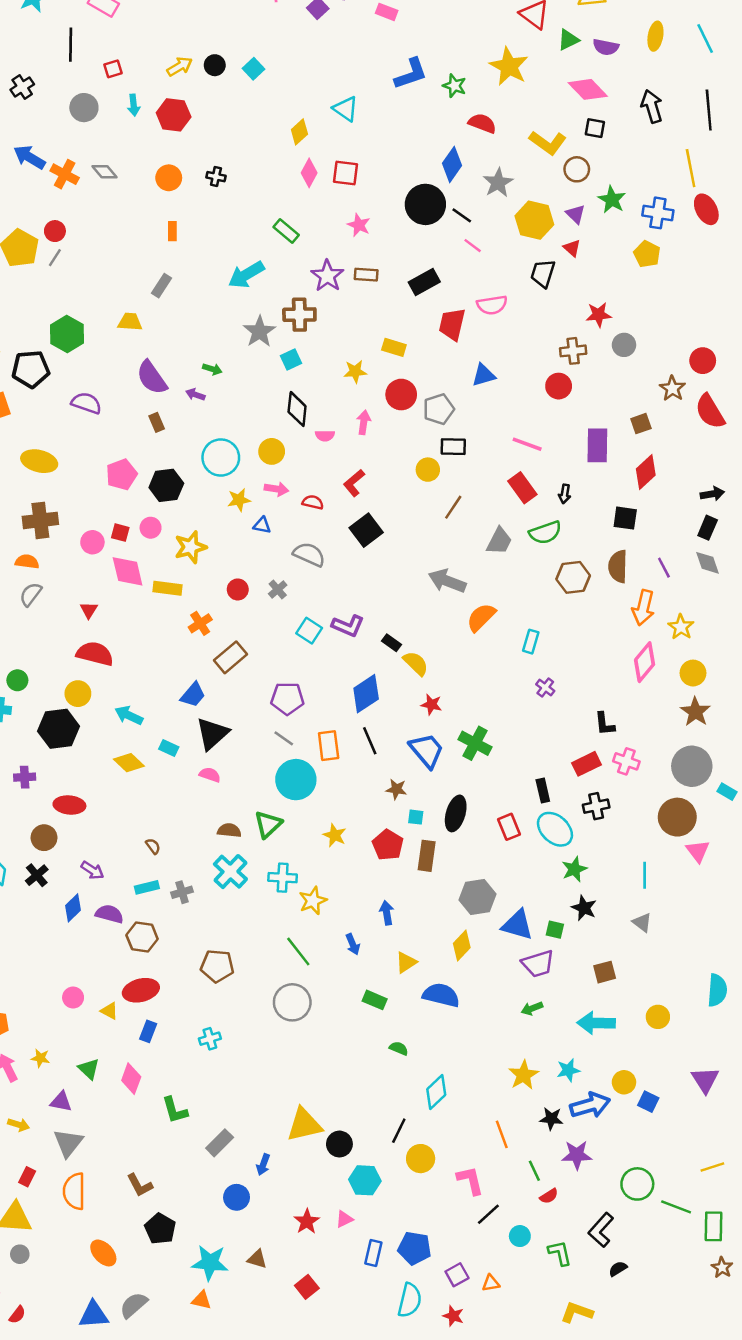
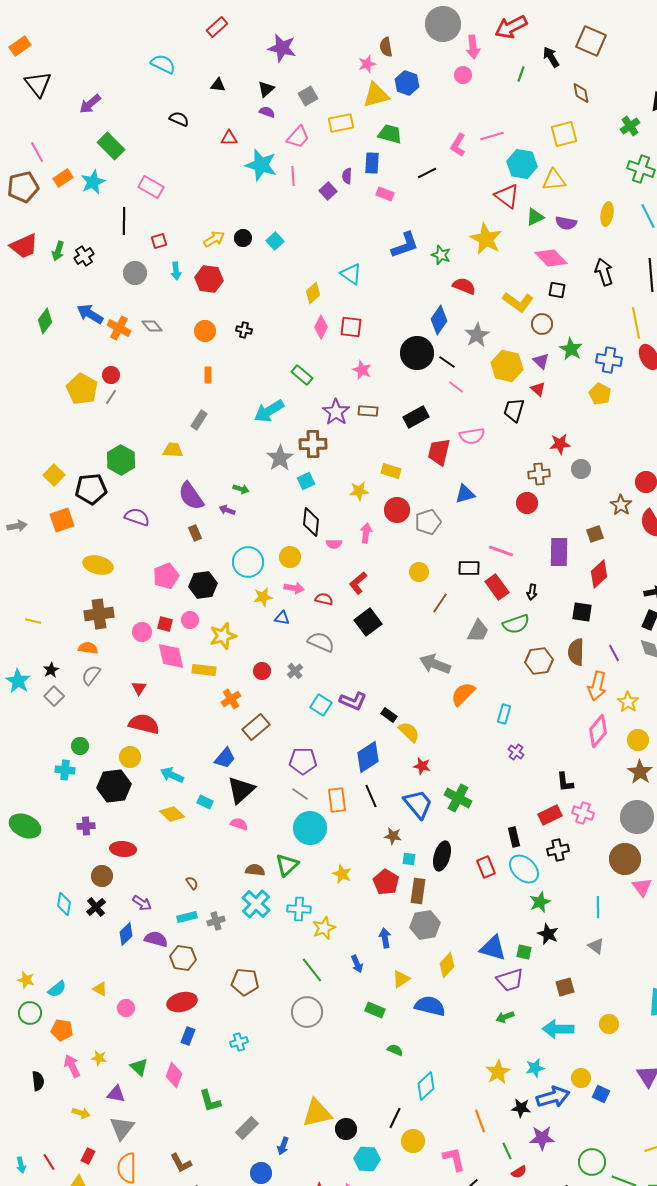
black rectangle: (453, 447) -> (469, 568), moved
gray hexagon: (477, 897) -> (425, 925), moved
yellow triangle: (109, 1011) -> (100, 989), moved

